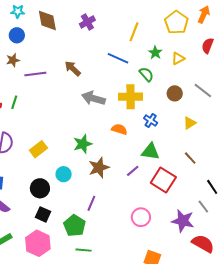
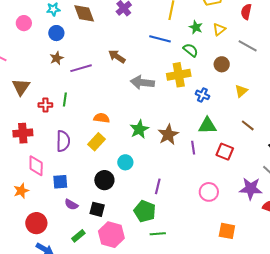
gray line: (203, 90) -> (248, 46), moved
orange semicircle: (119, 129) -> (102, 118), moved
brown star: (99, 168) -> (168, 135), moved
purple line: (133, 171) -> (193, 148), turned -48
red square: (163, 180) -> (225, 152), size x0.7
black square: (43, 214) -> (97, 209), moved

